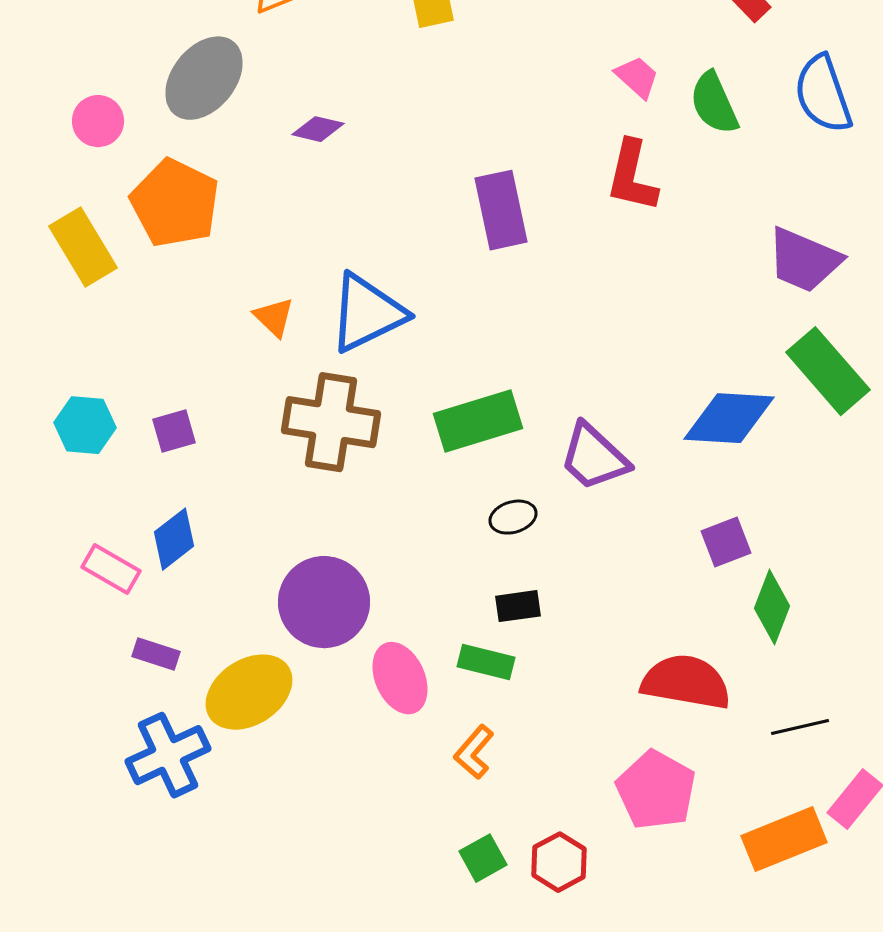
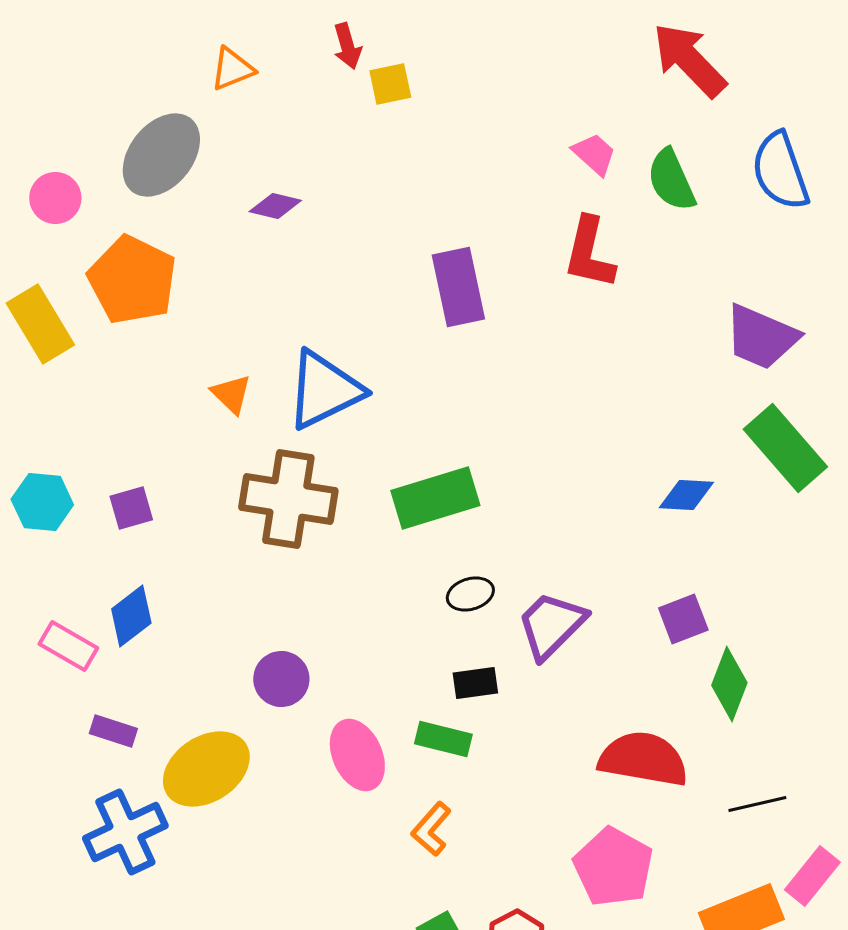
blue diamond: (729, 418) -> (686, 495), size x0.6
purple trapezoid: (594, 457) -> (551, 625), moved, turned 92
purple circle: (324, 602) -> (281, 679), size x0.6

